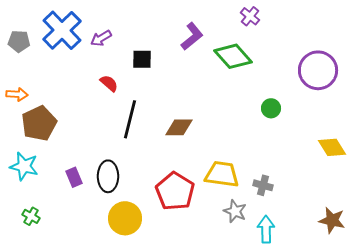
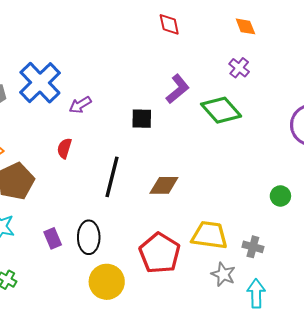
purple arrow: (101, 38) -> (80, 105), moved
black square: (142, 59) -> (142, 119), moved
red semicircle: (109, 83) -> (64, 148), moved, turned -114
green circle: (271, 108) -> (280, 196), moved

